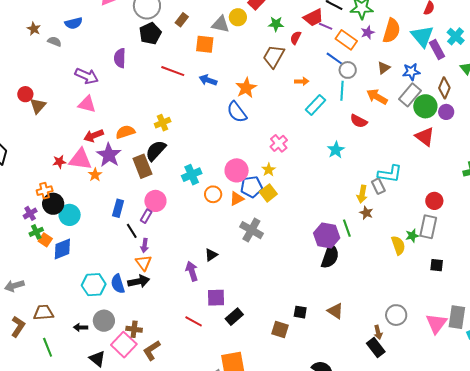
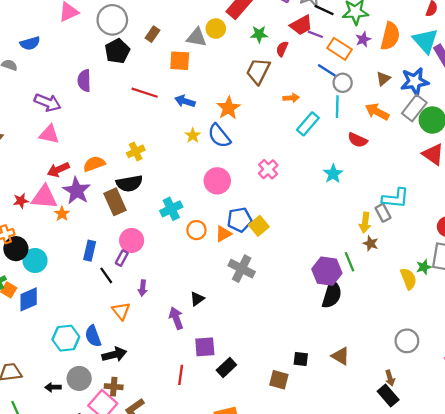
blue star: (411, 72) -> (415, 82), size x1.4
black semicircle: (156, 151) -> (129, 183), turned -140
pink circle: (237, 170) -> (217, 181), moved
yellow star: (269, 170) -> (193, 135), moved
purple arrow: (145, 245) -> (143, 288), moved
black arrow: (139, 281) -> (114, 354), moved
gray circle: (396, 315) -> (407, 341), moved
red line: (194, 321) -> (181, 375), turned 72

